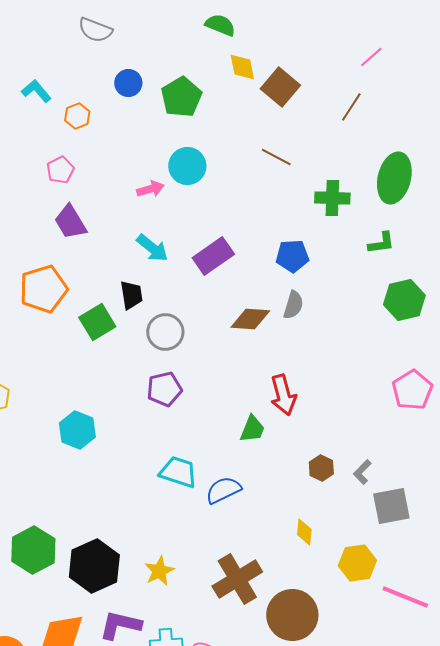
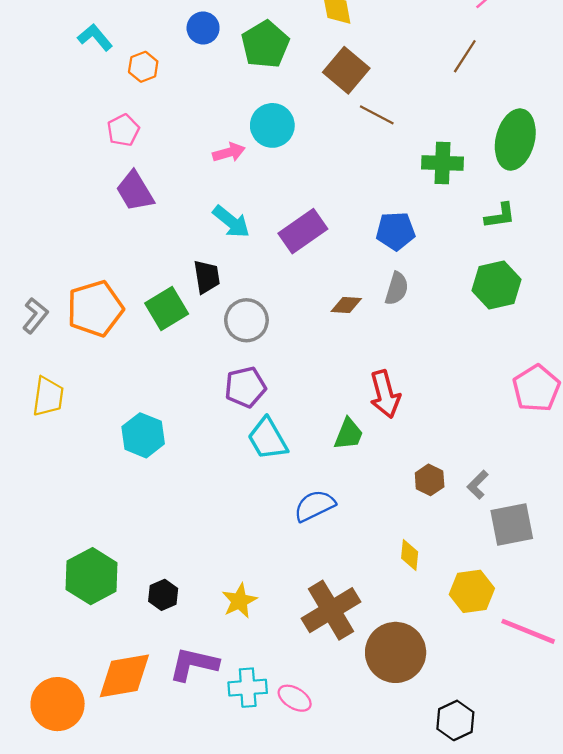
brown square: (280, 87) -> (346, 70), moved
orange pentagon: (43, 289) -> (95, 309), moved
green hexagon: (404, 300) -> (496, 285), moved
brown diamond: (250, 319) -> (346, 305), size x0.7
cyan trapezoid: (178, 472) -> (268, 439), moved, turned -138
black hexagon: (94, 566) -> (163, 595), size x0.5

